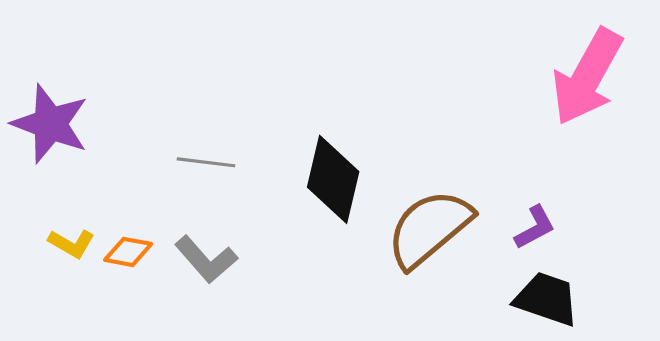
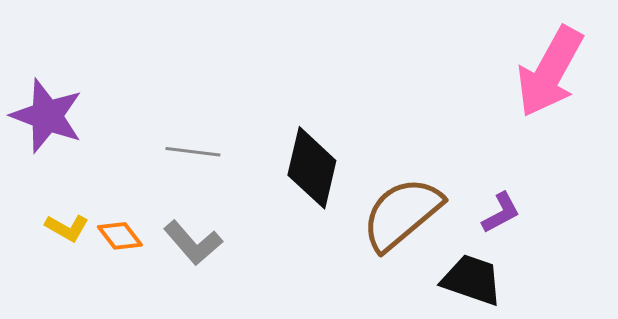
orange diamond: (128, 252) -> (120, 236), turned 42
black trapezoid: (547, 299) -> (472, 280), moved

